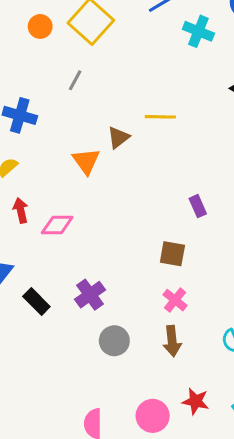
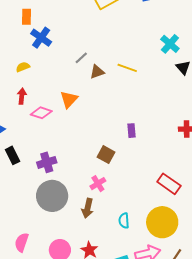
cyan cross: (198, 31) -> (170, 44), moved
gray line: (75, 80) -> (81, 58), moved
orange triangle: (86, 161) -> (69, 99), moved
gray circle: (114, 341) -> (52, 196), size x1.6

